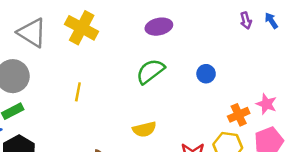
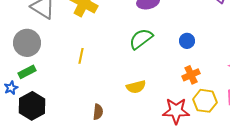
orange cross: (239, 115) -> (191, 75), moved

